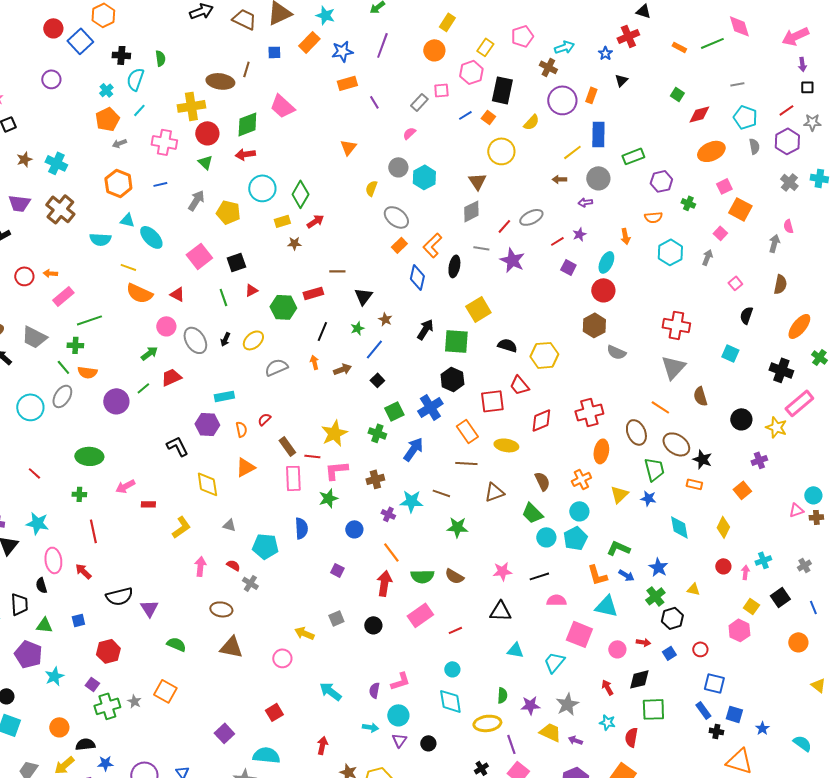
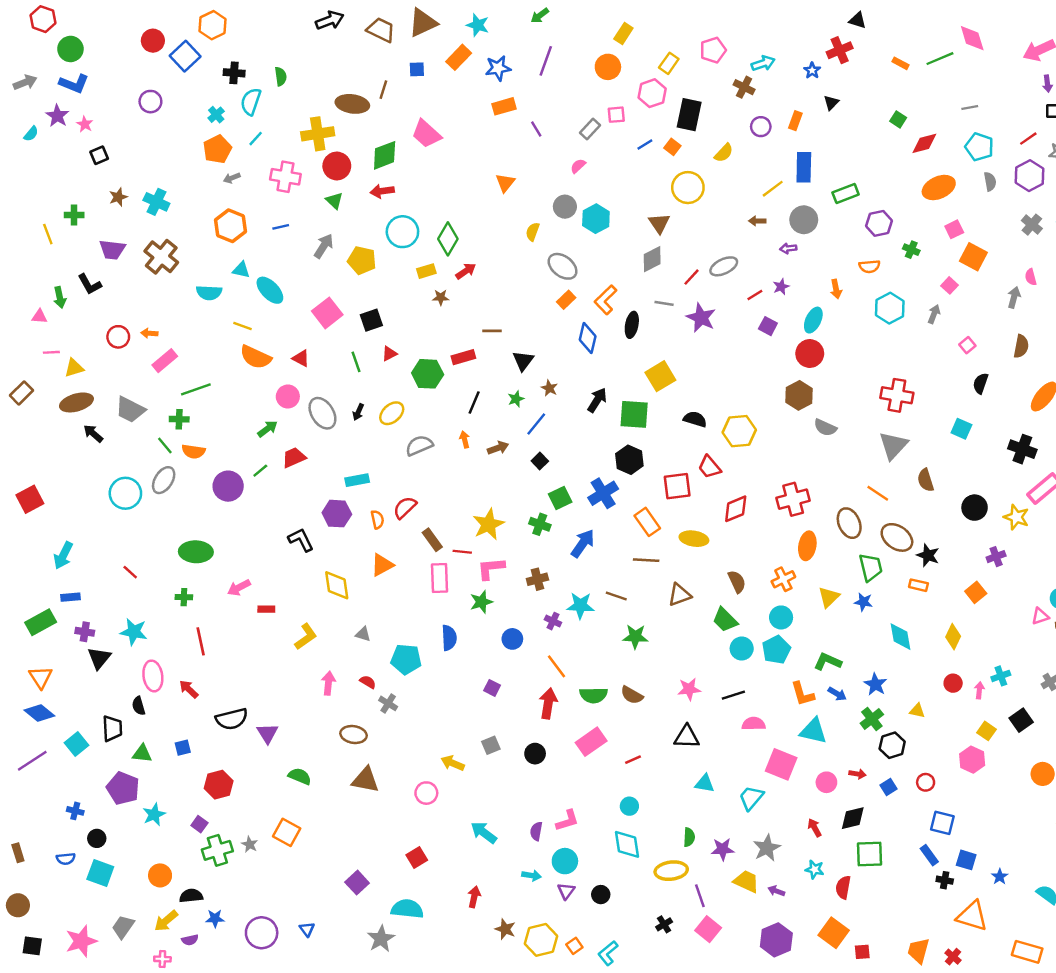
purple circle: (562, 100) -> (761, 127), size x0.6
red semicircle: (264, 419) -> (405, 508), size x1.5

